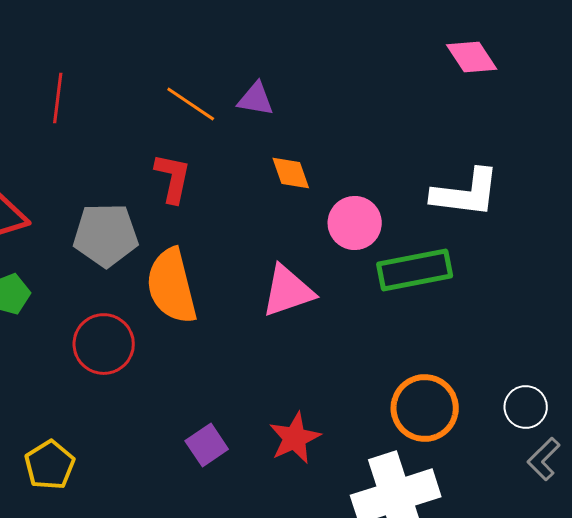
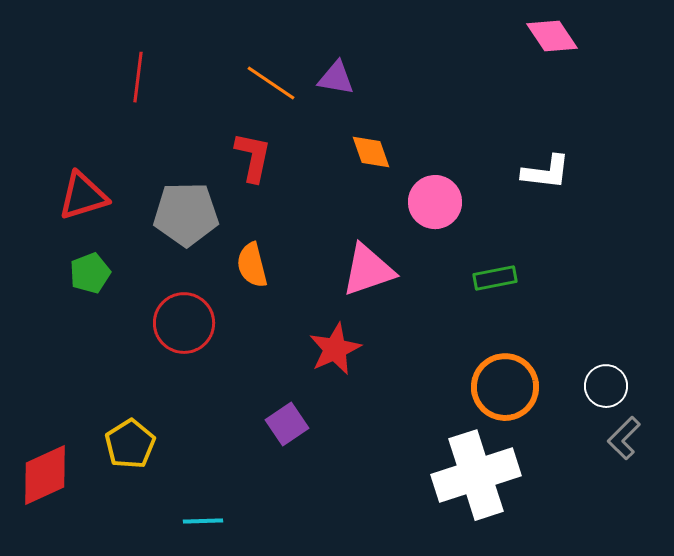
white L-shape: (466, 193) -> (546, 172), size x0.7
green rectangle: (415, 270) -> (495, 278), moved, size x0.6
orange semicircle: (172, 286) -> (252, 265), size x0.6
red star: (295, 438) -> (335, 349), moved

